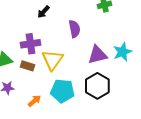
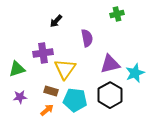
cyan star: (122, 52) -> (135, 73), moved
brown rectangle: (27, 66) -> (51, 91), moved

